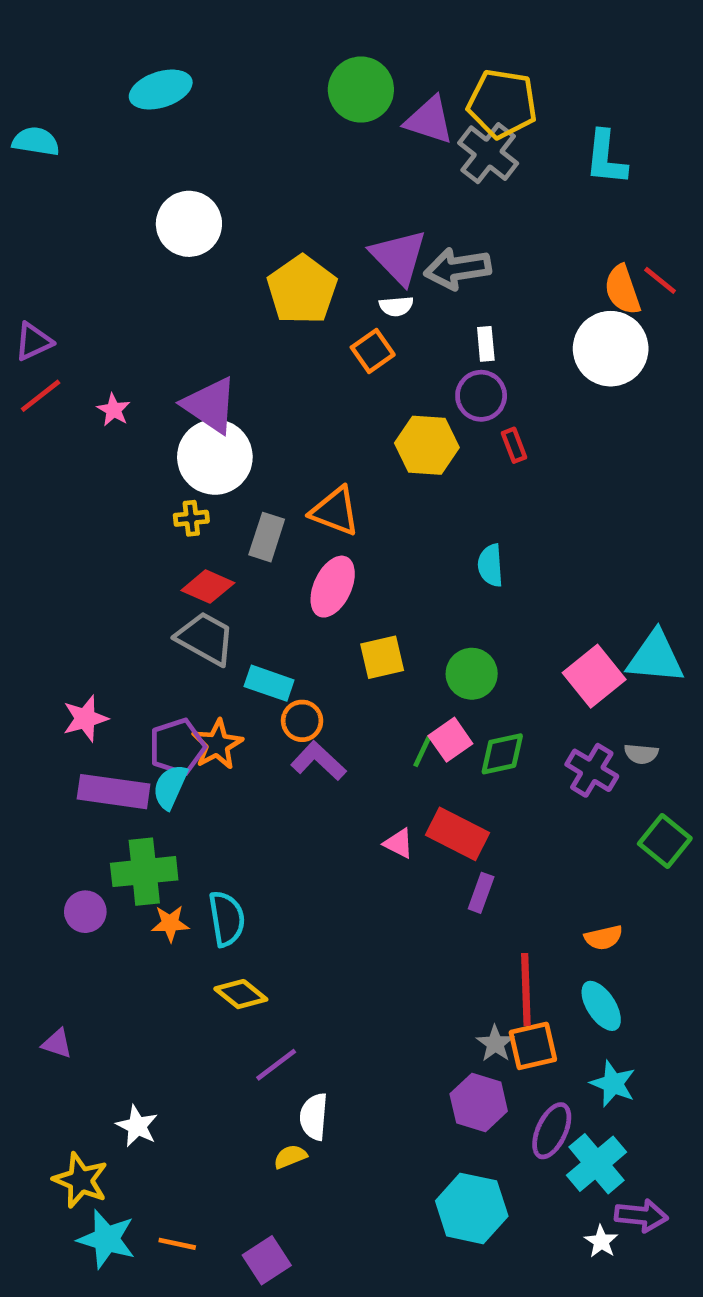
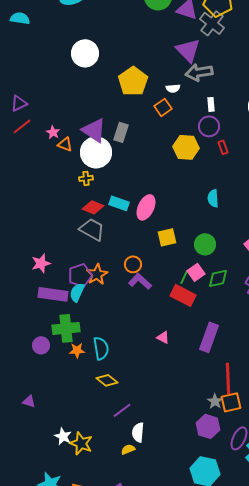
purple triangle: (399, 257) -> (188, 50), moved
orange triangle: (335, 511) -> (65, 144), moved, size x0.7
gray rectangle: (267, 537) -> (121, 132), moved
cyan rectangle: (269, 683) -> (119, 203), moved
red rectangle: (458, 834) -> (183, 295), moved
pink triangle: (399, 843) -> (163, 337), moved
purple rectangle: (481, 893) -> (209, 337), size x1.8
yellow star: (81, 1180) -> (81, 443), moved

